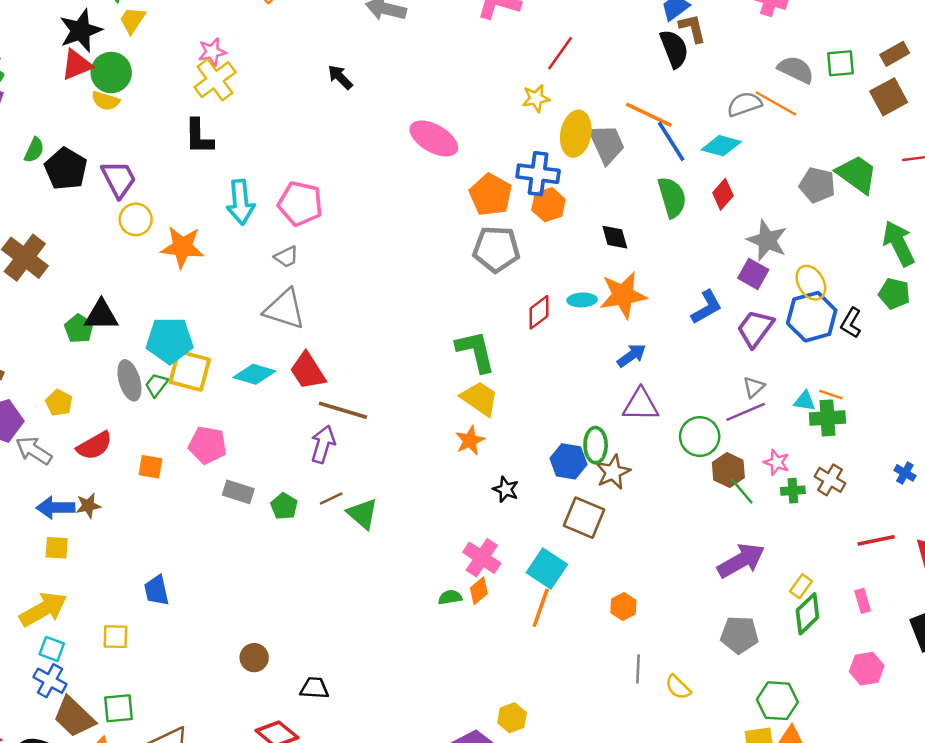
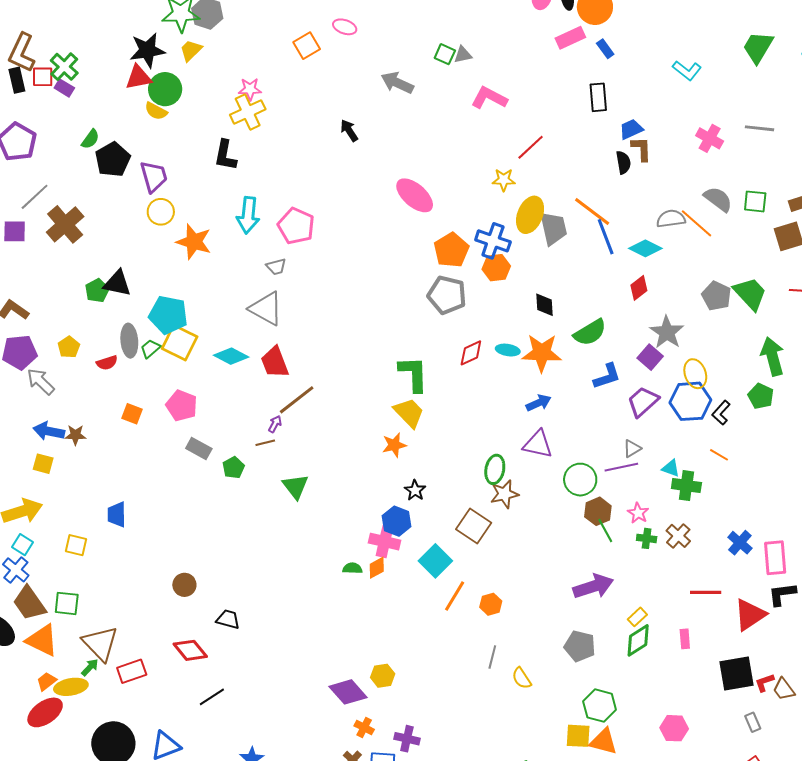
black semicircle: (674, 49) -> (623, 162), size x0.7
green semicircle: (672, 197) -> (590, 332), moved, turned 64
orange line: (831, 395) -> (719, 455), moved
brown line: (343, 410) -> (297, 400), turned -66
purple arrow: (323, 444) -> (275, 424), size x0.6
red semicircle: (94, 446) -> (107, 363), moved, size x0.7
blue hexagon: (569, 461) -> (397, 521), moved
blue cross: (905, 473) -> (740, 543), size x1.4
brown line: (331, 499) -> (265, 443), moved
pink cross: (482, 558) -> (385, 542), turned -32
orange line: (541, 608) -> (455, 596), moved
pink hexagon: (867, 669) -> (674, 728), moved

